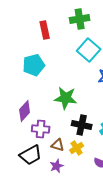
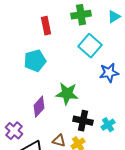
purple diamond: (25, 111) -> (39, 107), moved
purple cross: (41, 129) -> (14, 131), moved, turned 36

